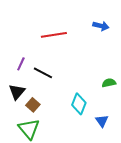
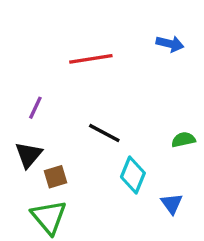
black line: (43, 73) -> (104, 133), moved
brown square: (33, 105) -> (56, 177), turned 32

